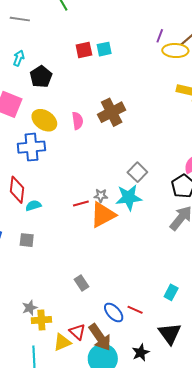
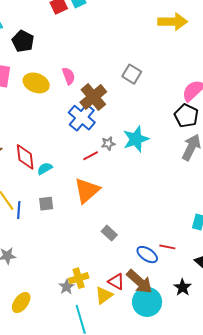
brown cross: (112, 112) -> (93, 97), moved
blue cross: (31, 147) -> (82, 118), moved, turned -32
gray square: (137, 172) -> (132, 74), moved
orange triangle: (103, 215) -> (87, 191), moved
gray star: (30, 308) -> (67, 287), moved

